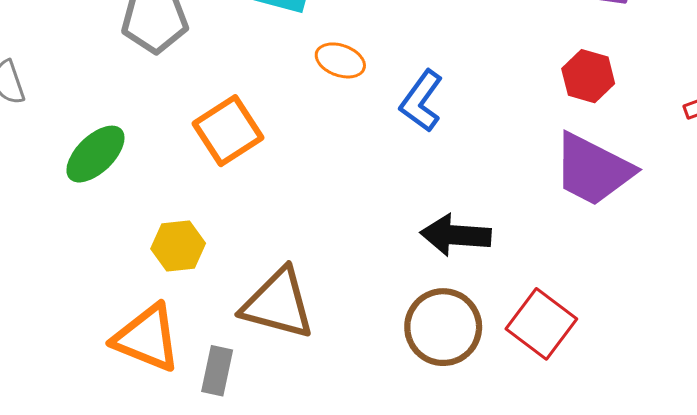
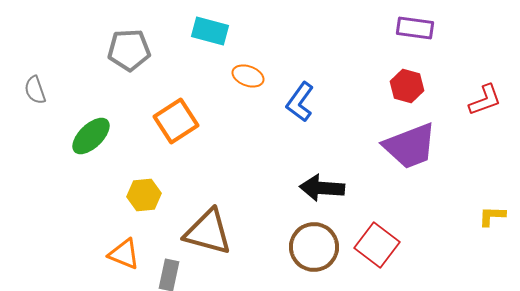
purple trapezoid: (593, 170) -> (410, 146), turned -48
orange triangle: (147, 338) -> (124, 254), size x0.7

